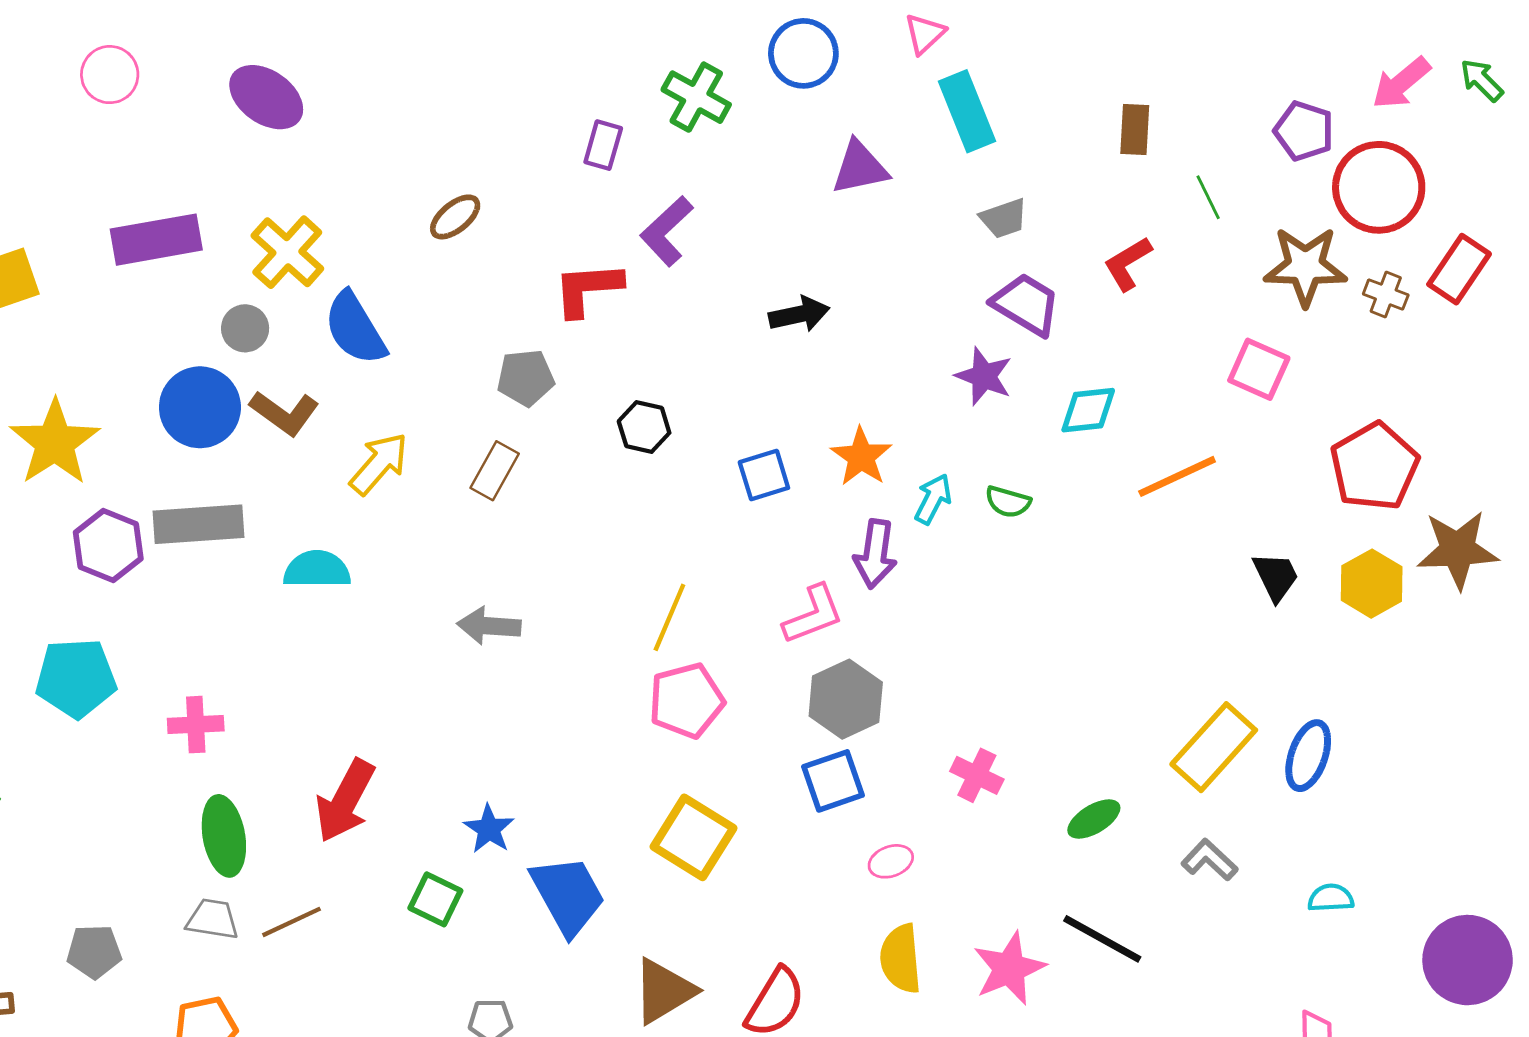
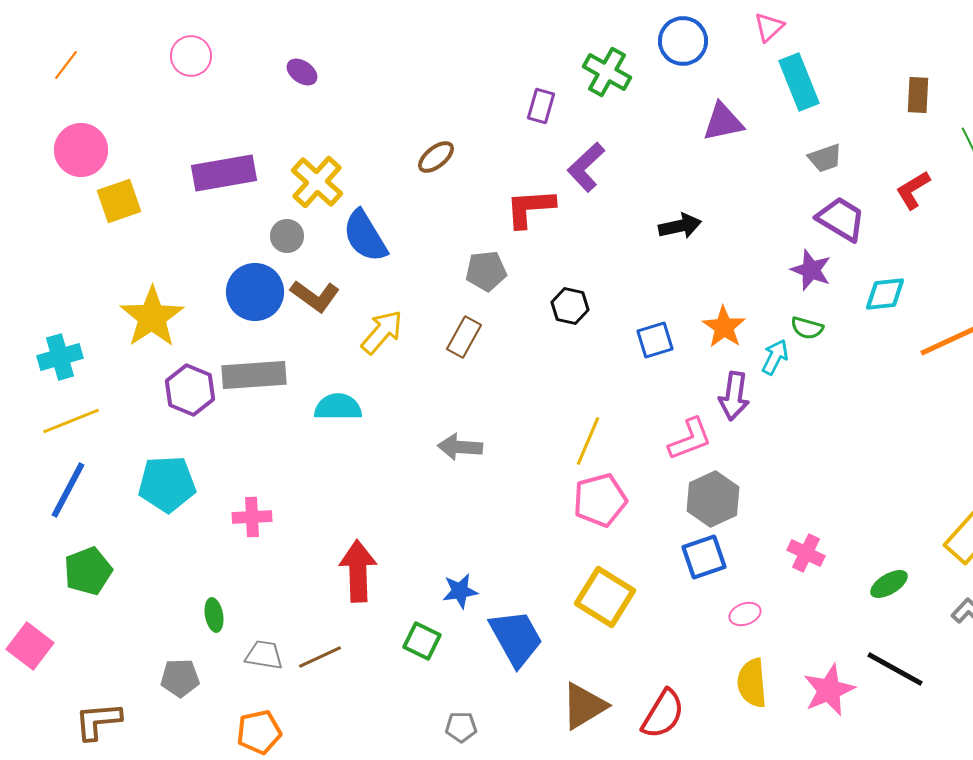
purple ellipse: (266, 97) -> (302, 72), size x0.6
green semicircle: (1008, 502) -> (807, 328), moved
red arrow: (345, 801) -> (358, 571), turned 150
blue star: (489, 829) -> (460, 591), turned 30
green ellipse: (224, 836) -> (214, 615), moved, size x0.6

